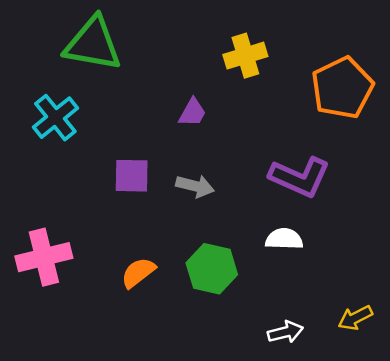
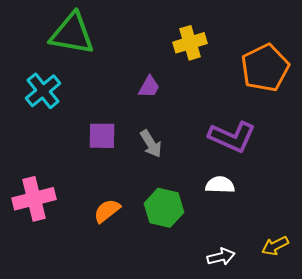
gray arrow: (195, 186) -> (151, 144), turned 44

